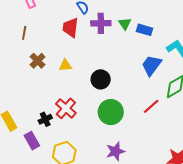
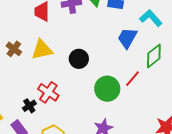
yellow triangle: (65, 65) -> (42, 50), size x1.6
green circle: (111, 112) -> (107, 89), moved

